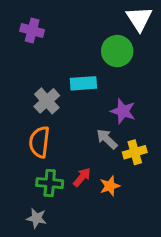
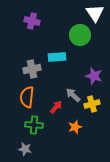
purple cross: (32, 31) -> (32, 21), moved
gray cross: (47, 101) -> (32, 69), turned 30
purple star: (123, 111) -> (94, 76), moved
red arrow: (82, 177) -> (56, 107), moved

